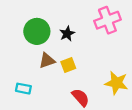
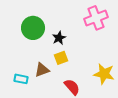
black star: (67, 34) -> (59, 38), moved
brown triangle: (47, 61) -> (42, 70), moved

